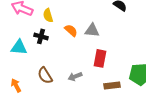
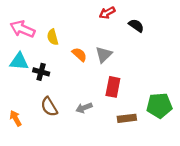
gray triangle: (92, 30) -> (104, 55), turned -49
black cross: (41, 36) -> (41, 72), moved
cyan triangle: (19, 47) -> (19, 61), moved

